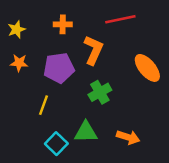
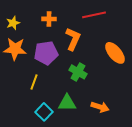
orange star: (19, 63) -> (15, 49), size x1.6
green cross: (100, 92) -> (78, 72), turned -30

